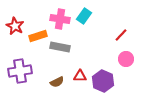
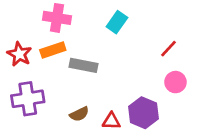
pink cross: (60, 19) -> (57, 18), moved
red star: (15, 26) -> (19, 54), moved
red triangle: (80, 76) -> (111, 121), moved

